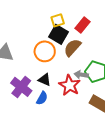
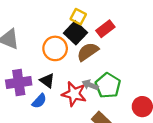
yellow square: (58, 20) -> (78, 17), turned 32
red star: (70, 85) -> (74, 94), turned -30
purple cross: (21, 87) -> (19, 83), turned 30

